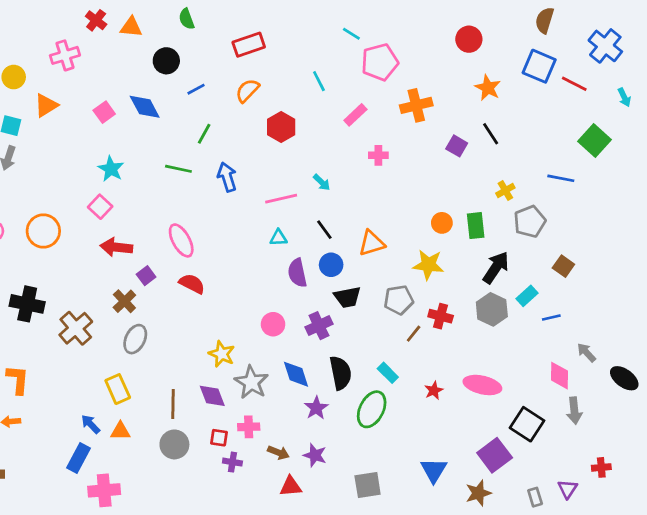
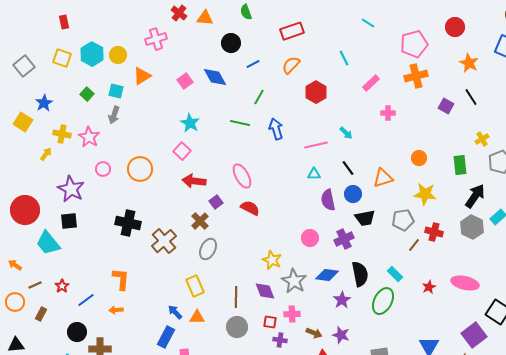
pink pentagon: (380, 62) -> (414, 44), moved
orange circle: (442, 223) -> (419, 158), moved
blue diamond: (296, 374) -> (327, 275), turned -65

